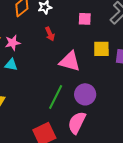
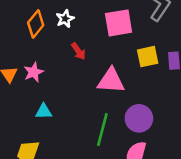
pink square: (85, 19) -> (119, 23), size x1.6
cyan triangle: (11, 65) -> (44, 111), moved

